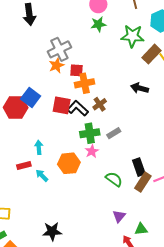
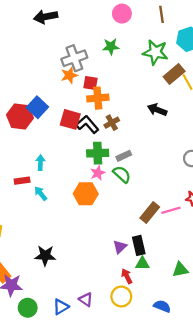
black arrow: (29, 14) -> (46, 17), turned 80
green star: (98, 24) -> (111, 47), moved
orange hexagon: (69, 163) -> (86, 194), moved
black rectangle: (139, 167) -> (139, 245), moved
green semicircle: (114, 179) -> (122, 174), moved

